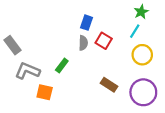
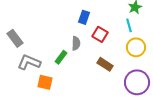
cyan line: (135, 31) -> (129, 25), turned -48
gray semicircle: (83, 43) -> (76, 43), moved
brown rectangle: (109, 85) -> (105, 64), moved

